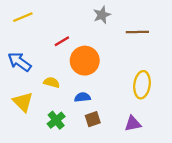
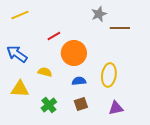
gray star: (102, 15) -> (99, 14), moved
yellow ellipse: (142, 85) -> (109, 75), moved
blue semicircle: (82, 97) -> (79, 81), moved
yellow triangle: (23, 102) -> (20, 89), turned -42

